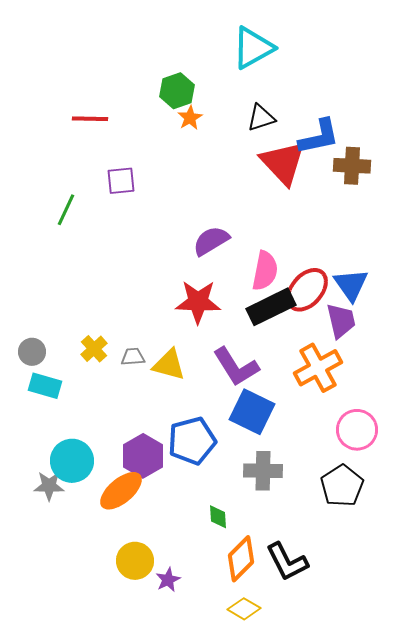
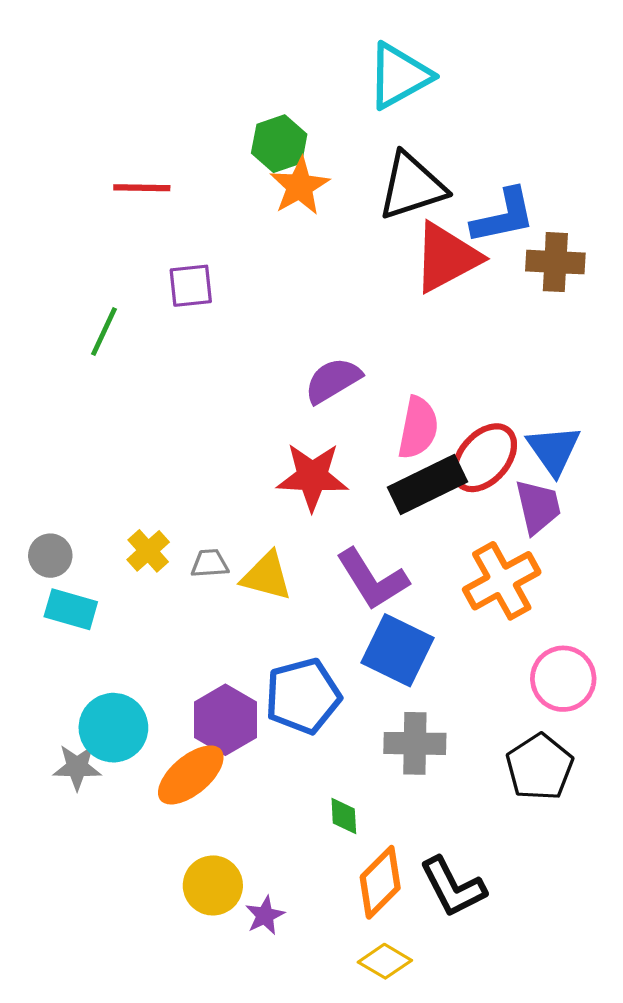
orange star: (190, 118) -> (300, 186), size x1.5
black triangle: (261, 118) -> (412, 186), size x1.6
red triangle: (283, 163) -> (446, 257), turned 45

